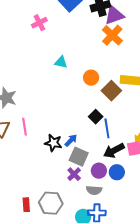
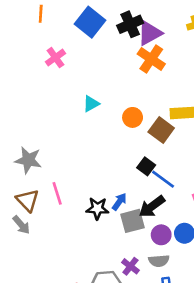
cyan triangle: (61, 62) -> (91, 104), turned -32
blue line: (107, 128) -> (163, 179), turned -36
black arrow: (114, 151) -> (152, 206), moved
gray square: (79, 157) -> (133, 221), turned -30
purple cross: (74, 174) -> (130, 266), moved

